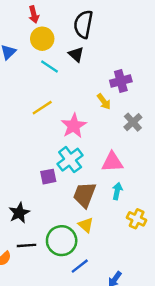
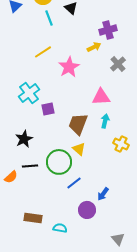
cyan line: (49, 67) -> (49, 18), turned 35
yellow arrow: (104, 102) -> (94, 47), turned -80
cyan cross: (70, 160) -> (29, 93), moved

